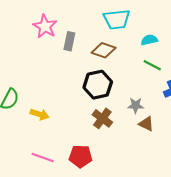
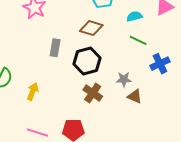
gray rectangle: (69, 41) -> (55, 48), moved
yellow arrow: (40, 114) -> (33, 92), turned -84

